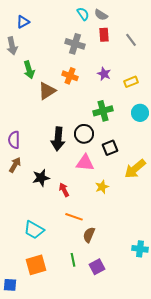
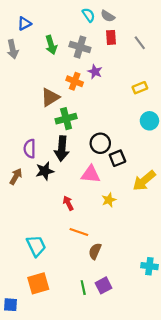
green arrow: (29, 70) -> (51, 45), moved
purple star: (104, 74) -> (95, 72), moved
green cross: (103, 111) -> (66, 119), moved
black circle: (84, 134) -> (100, 143), moved
purple semicircle: (14, 140) -> (30, 149), moved
black star: (41, 178) -> (45, 171), moved
cyan trapezoid: (34, 230) -> (36, 246), turned -145
green line: (73, 260) -> (83, 288), moved

